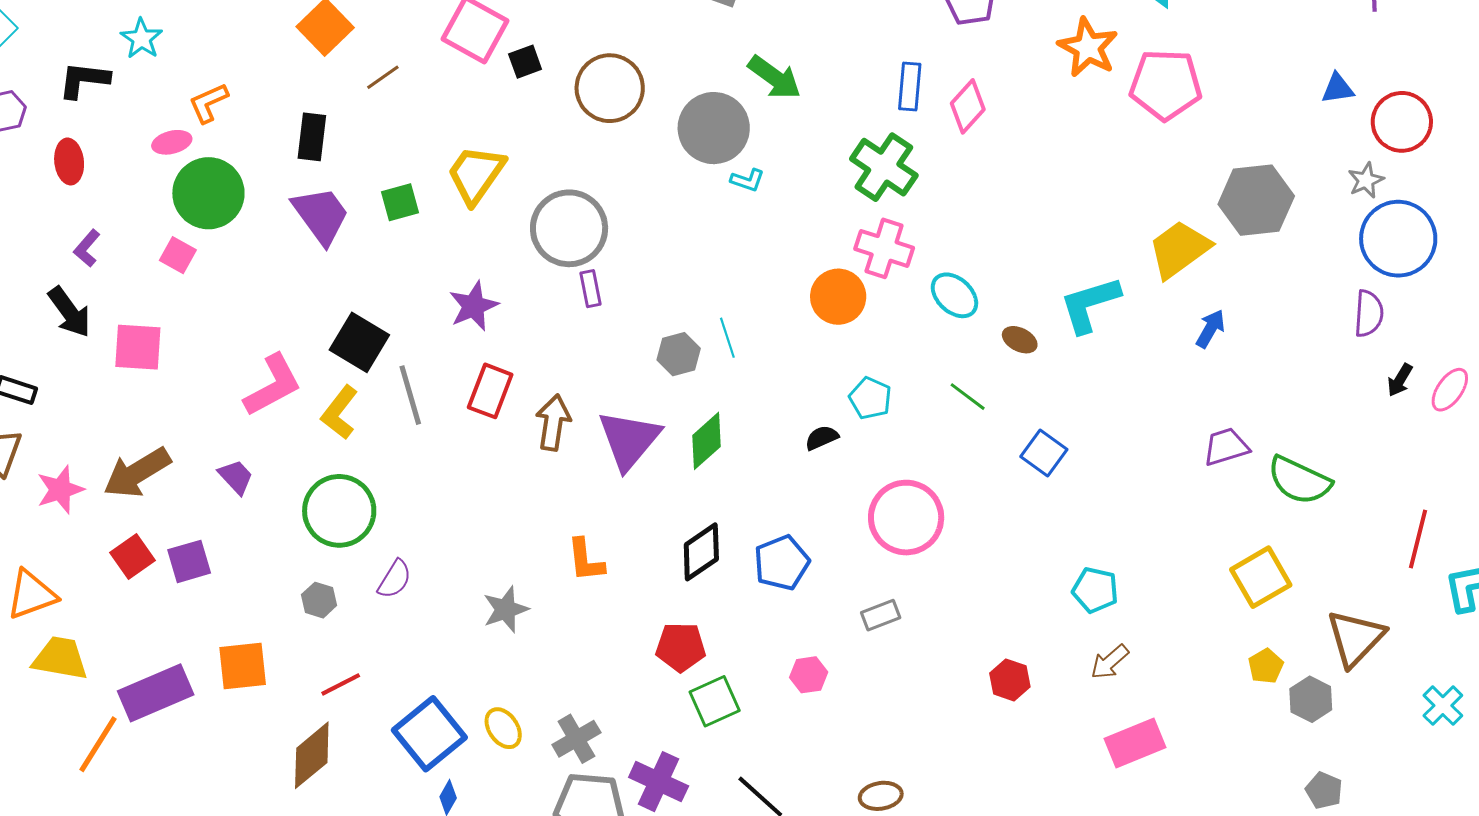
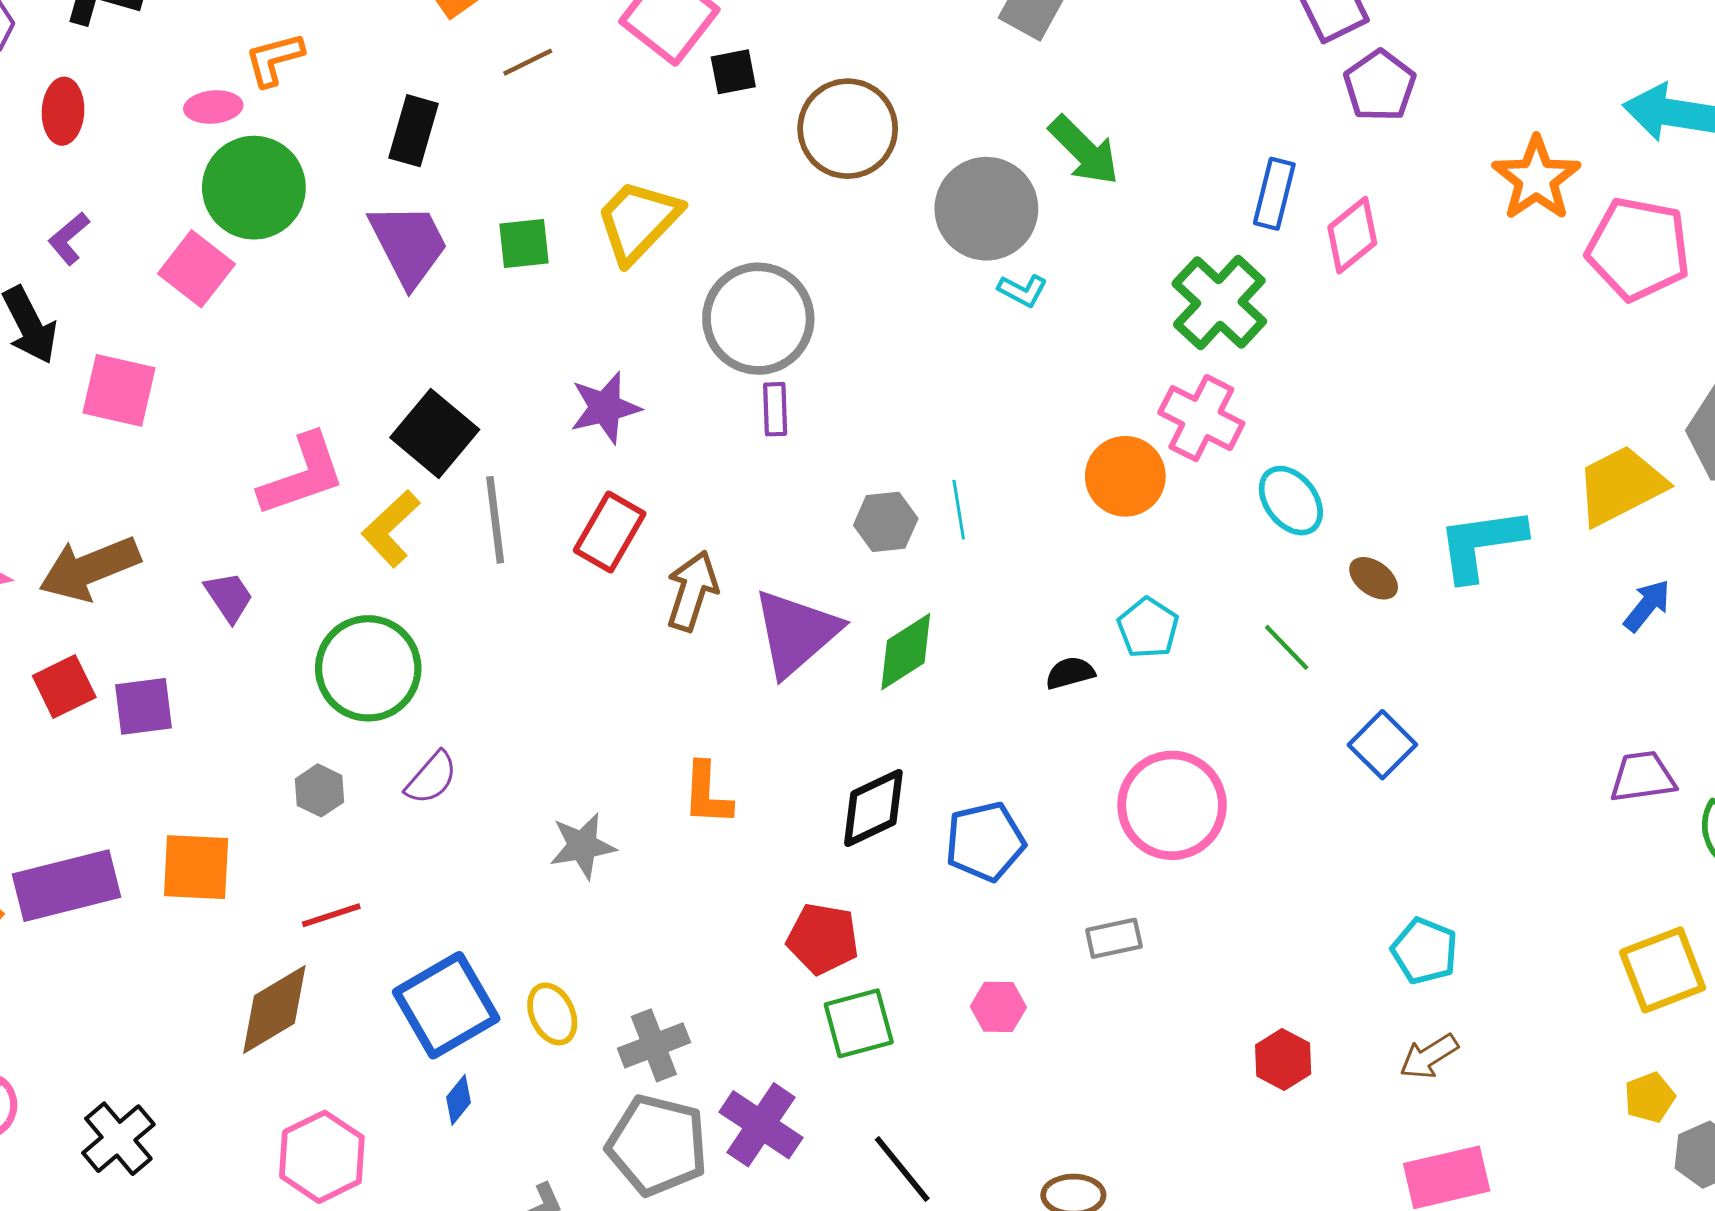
pink square: (178, 255) -> (196, 269), size x1.4

